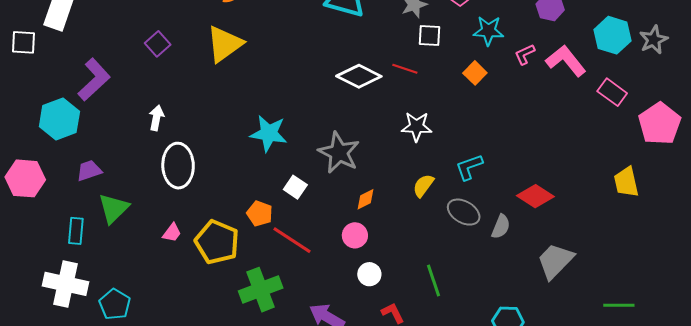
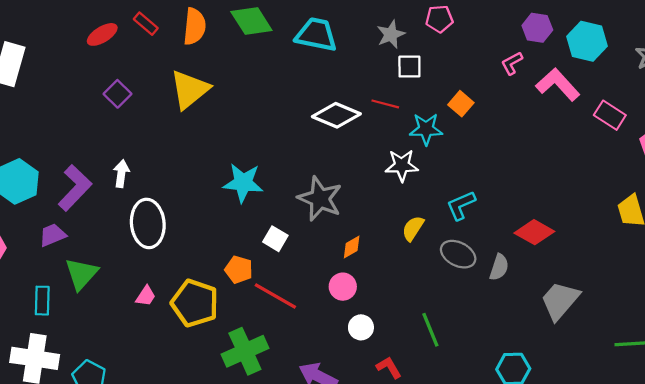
cyan star: (488, 31) -> (426, 129), moved
cyan hexagon: (612, 35) -> (587, 41), moved
pink L-shape: (525, 54) -> (512, 63), moved
purple L-shape: (94, 80) -> (75, 188), moved

